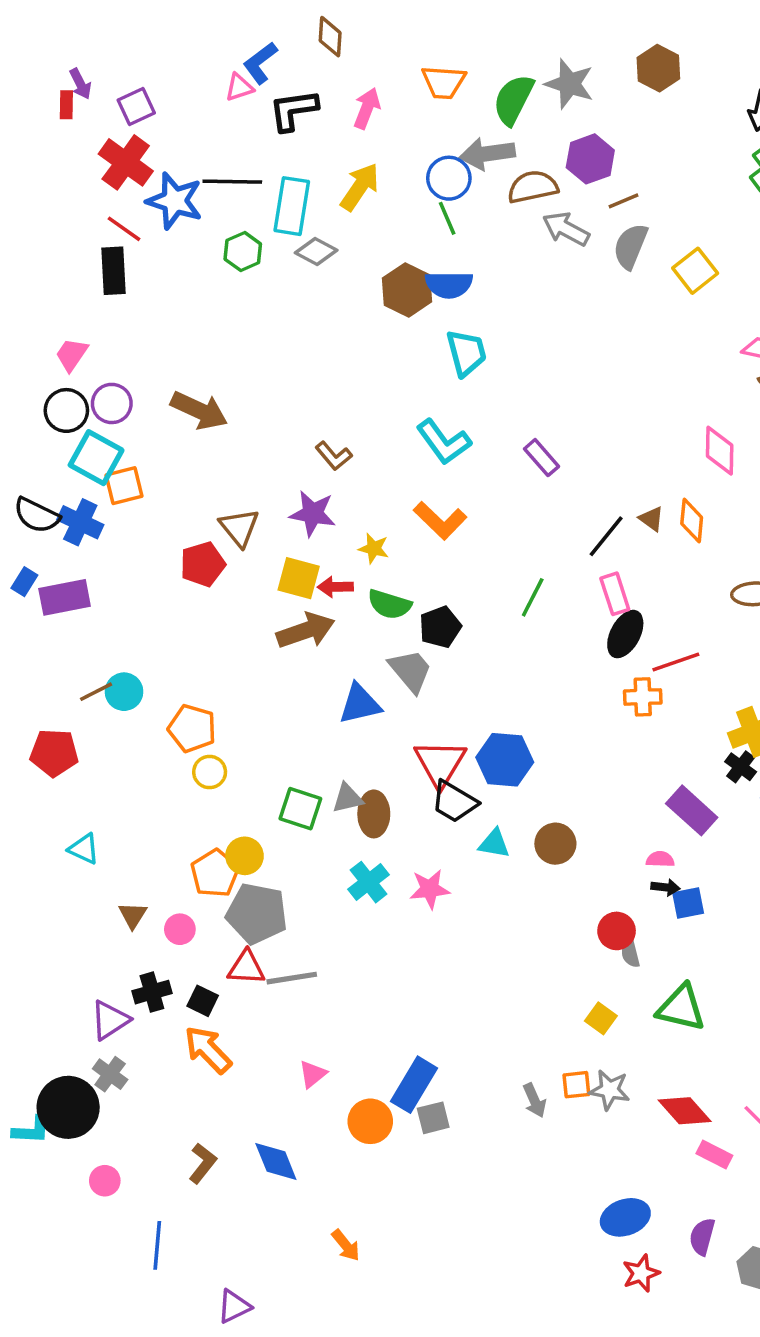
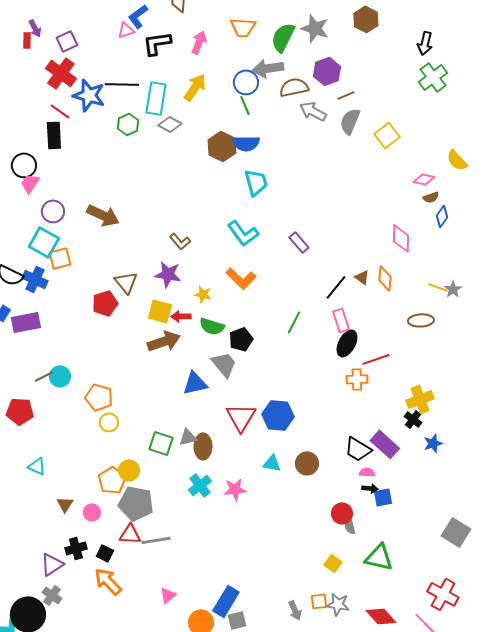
black circle: (66, 410) -> (24, 165), moved
black trapezoid: (454, 802) -> (358, 449), moved

